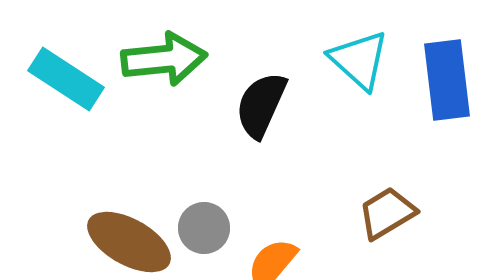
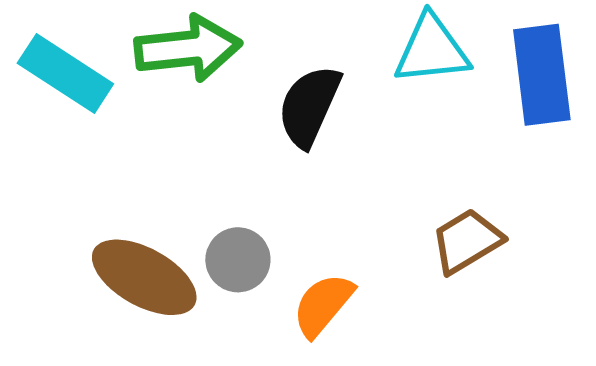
cyan triangle: (359, 60) -> (432, 50), turned -48

